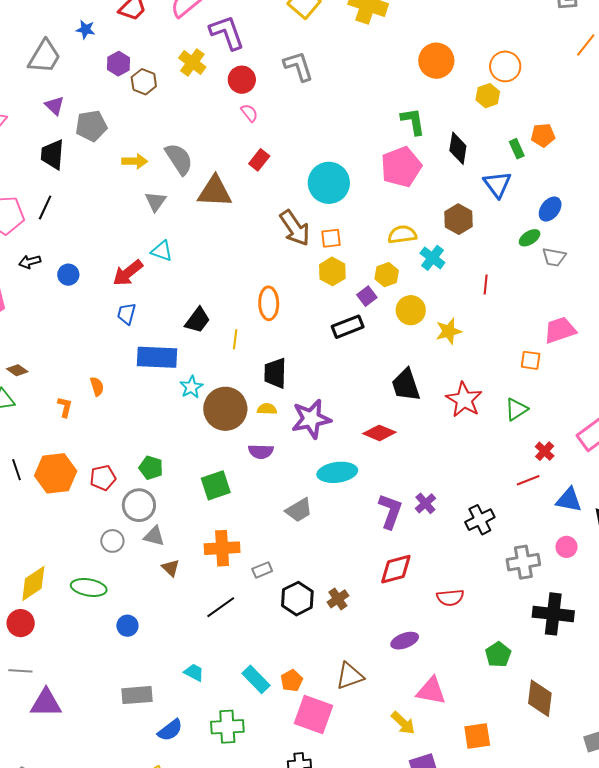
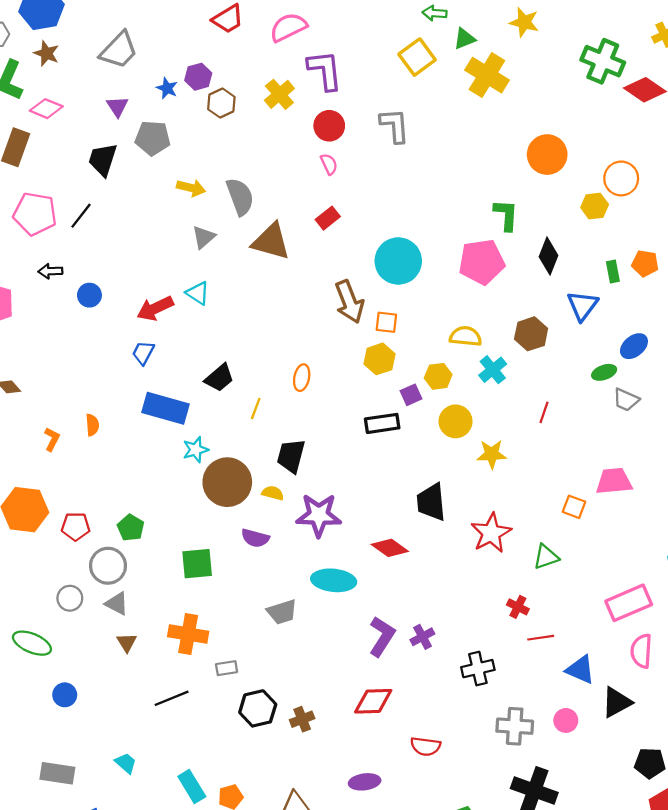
blue star: (86, 30) -> (167, 88), moved
orange ellipse: (269, 303) -> (302, 378), size x0.7
red cross: (545, 451) -> (518, 607), moved, turned -30

